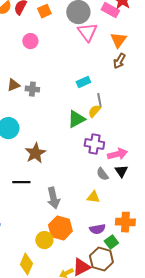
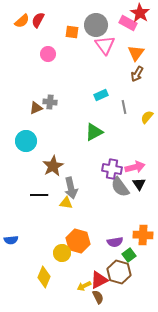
orange square: (44, 11) -> (72, 32), moved, turned 32
brown triangle: (13, 85) -> (36, 108), moved
gray line: (99, 100) -> (124, 107), moved
yellow semicircle: (94, 111) -> (147, 117), moved
purple cross: (94, 144) -> (112, 169), moved
gray semicircle: (102, 174) -> (120, 187), size x1.5
yellow triangle: (93, 197) -> (66, 203), moved
gray arrow: (53, 198) -> (71, 188), moved

